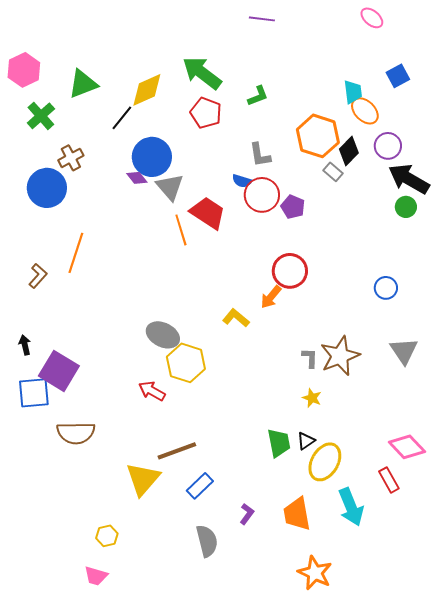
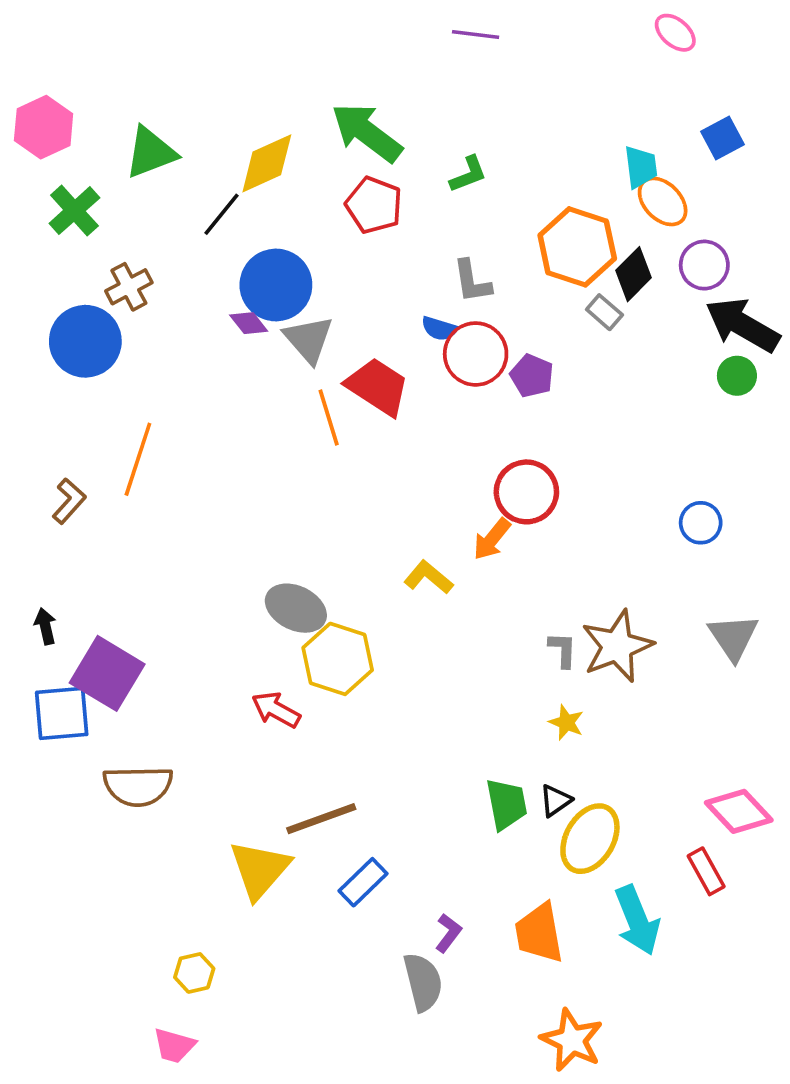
gray semicircle: (207, 541) -> (423, 982), moved

